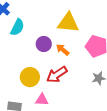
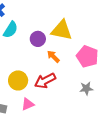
purple circle: (44, 44) -> (38, 39), moved
pink triangle: (42, 100) -> (28, 104), turned -32

